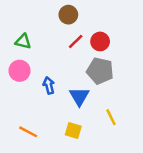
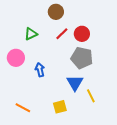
green triangle: (23, 41) -> (31, 34), moved, turned -40
blue triangle: (79, 96) -> (75, 83), moved
yellow square: (73, 131) -> (60, 107), turned -32

